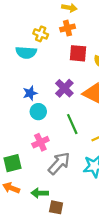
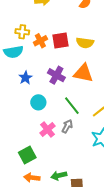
orange cross: (68, 28) -> (40, 41), moved
blue star: (30, 93) -> (25, 78), moved
gray arrow: (59, 163) -> (67, 126), moved, size x0.6

